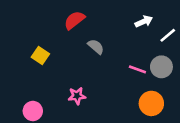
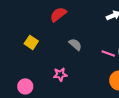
gray semicircle: (96, 47) -> (75, 44), moved

